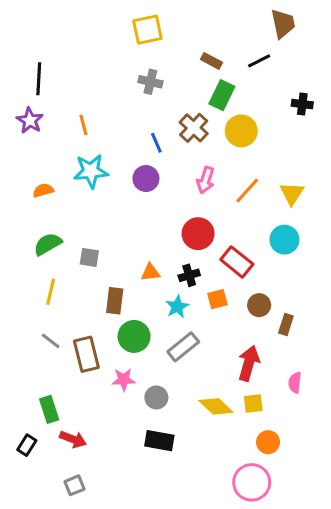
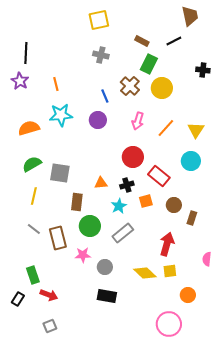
orange semicircle: (43, 190) -> (29, 128), size x1.5
gray square: (89, 257) -> (60, 173), size x1.5
pink semicircle: (295, 383) -> (207, 259), moved
orange circle: (268, 442) -> (188, 295), moved

